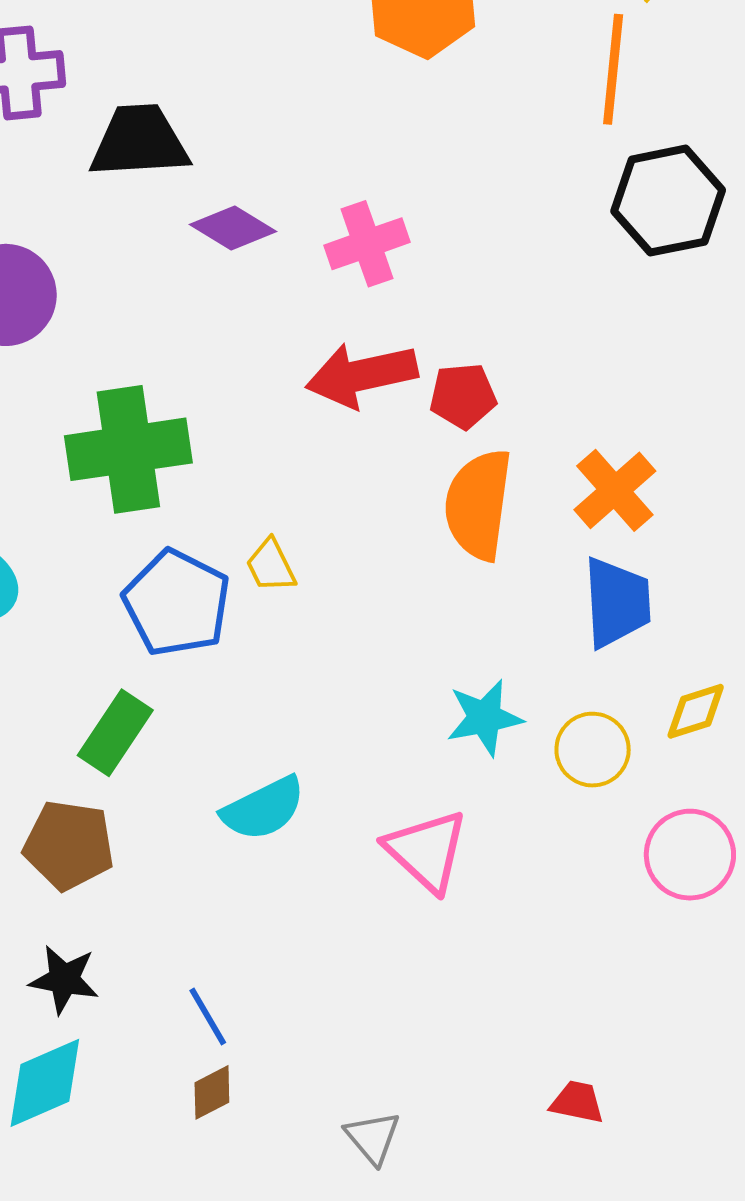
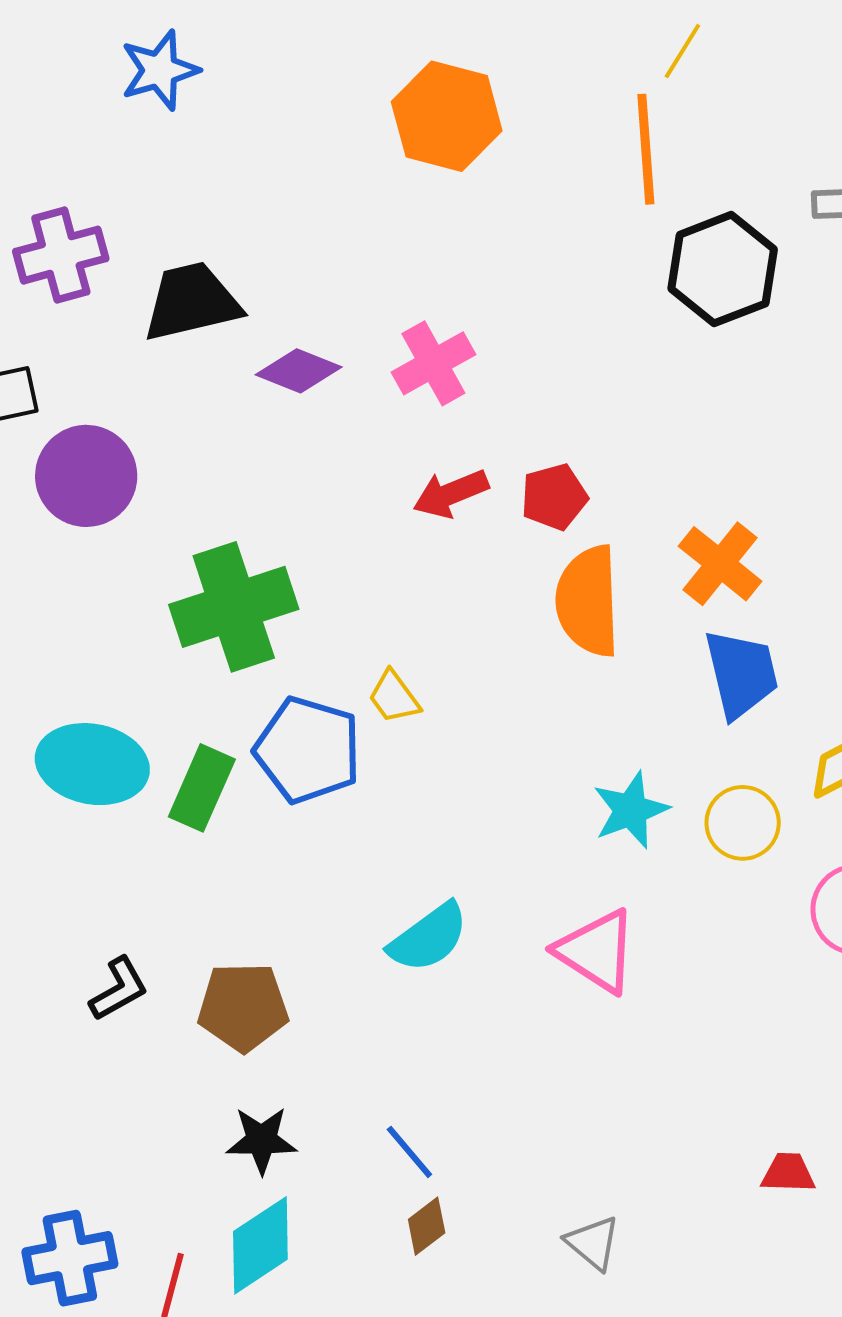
red arrow: (362, 375) -> (451, 494), size x0.7
green rectangle: (115, 733) -> (202, 788), moved

